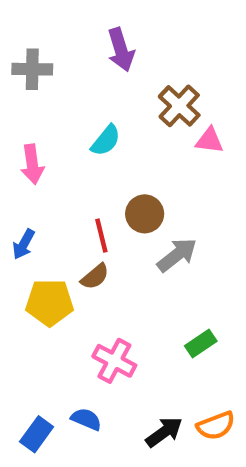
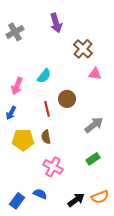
gray cross: (32, 69) -> (15, 32), turned -30
cyan semicircle: (106, 140) -> (44, 76), moved
pink triangle: (209, 140) -> (95, 74), moved
pink arrow: (32, 164) -> (17, 86), moved, turned 30
gray arrow: (177, 255) -> (94, 125), moved
brown semicircle: (95, 277) -> (46, 137), moved, turned 120

